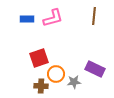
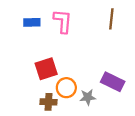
pink L-shape: (53, 18) -> (63, 21), turned -70

